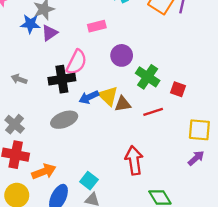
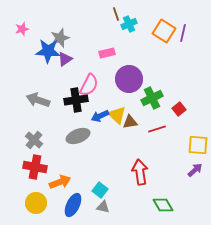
blue star: (30, 24) -> (48, 51), size x1.4
purple circle: (122, 55) -> (129, 79), size x1.4
green cross: (148, 77) -> (152, 98), turned 30
gray arrow: (19, 79) -> (38, 100), size x1.6
red square: (178, 89) -> (179, 109), turned 32

